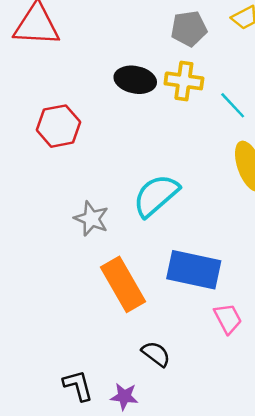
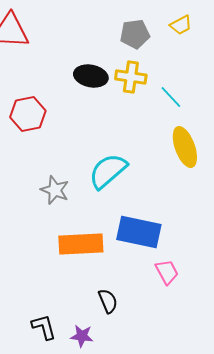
orange rectangle: (123, 284) -> (81, 244), turned -63
black semicircle: (156, 354) -> (108, 301), turned 30

